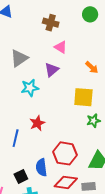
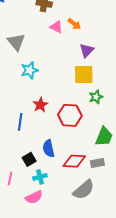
gray triangle: (19, 58) -> (16, 42), turned -30
orange arrow: (92, 67) -> (74, 24), moved
purple triangle: (52, 70) -> (87, 50), moved
red hexagon: (65, 153) -> (70, 115), moved

